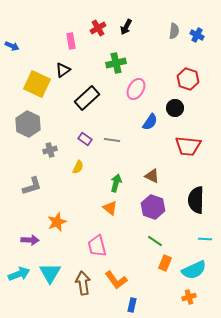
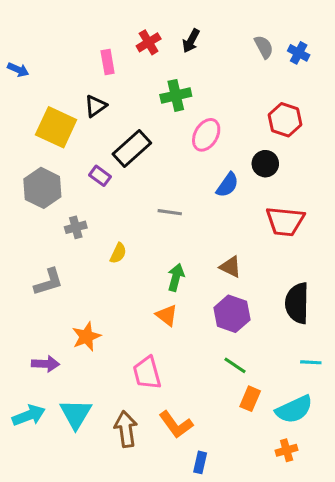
gray semicircle: (174, 31) -> (264, 47), turned -35
purple rectangle: (85, 139) -> (100, 176), moved

